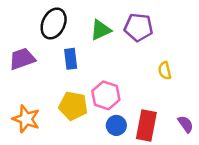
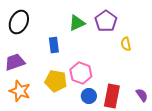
black ellipse: (54, 23) -> (19, 22), moved
purple pentagon: (139, 27) -> (106, 21), turned 30
purple trapezoid: (22, 59) -> (15, 62), moved
yellow semicircle: (165, 71) -> (126, 44), moved

